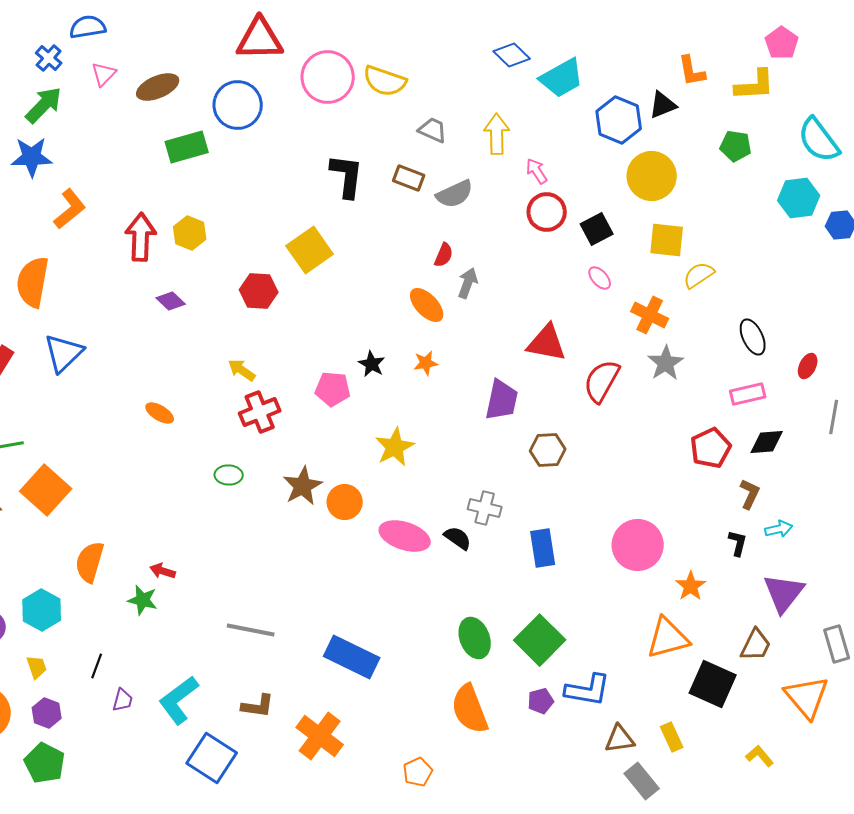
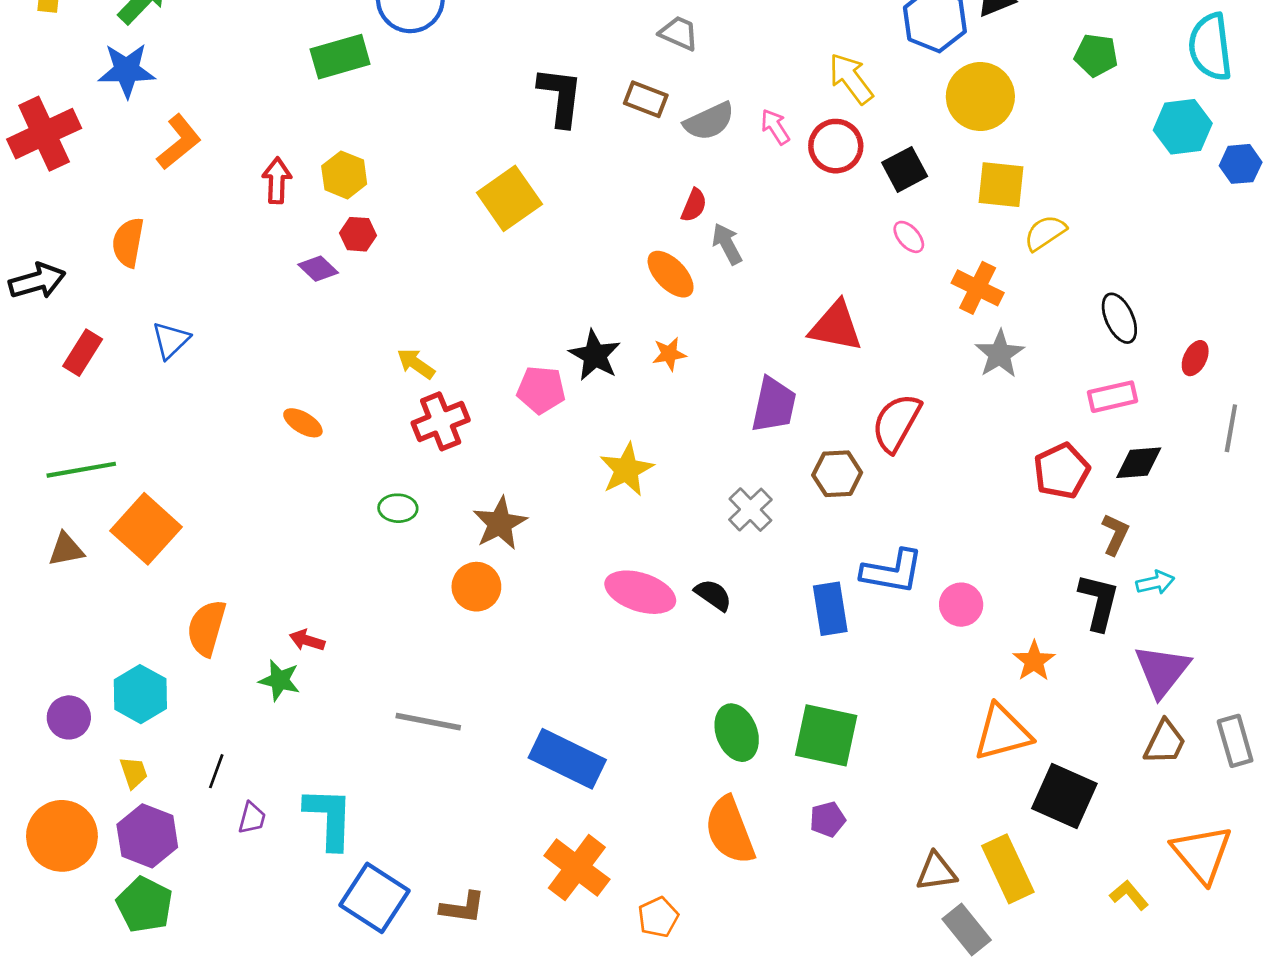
yellow arrow: (497, 134) -> (851, 79), moved, turned -36
cyan semicircle: (819, 140) -> (1210, 47), turned 30
pink arrow: (537, 171) -> (775, 127), moved
red arrow: (141, 237) -> (277, 180), size x0.7
orange semicircle: (33, 282) -> (128, 242), size x0.7
gray arrow: (468, 283) -> (727, 244), turned -48
red hexagon: (259, 291) -> (358, 234), moved, size x0.7
blue triangle: (64, 353) -> (171, 340), size x0.7
black star: (372, 364) -> (595, 355), size x1.4
red semicircle: (602, 381) -> (896, 423), moved
orange circle: (345, 502) -> (476, 587), moved
gray cross: (485, 508) -> (750, 510), moved, turned 32
black L-shape: (738, 543) -> (1099, 602), size x1.6
pink circle: (638, 545) -> (961, 605), size x0.6
green square: (540, 640) -> (826, 735), turned -33
brown trapezoid: (756, 645) -> (1165, 742), moved
blue L-shape: (588, 690) -> (892, 572), moved
orange triangle: (807, 697) -> (1202, 854), moved
cyan L-shape: (179, 700) -> (329, 818), turned 129
brown L-shape: (258, 706) -> (463, 907), moved
purple hexagon: (47, 713) -> (147, 836), size x1.5
orange cross: (320, 736) -> (577, 868), moved
yellow rectangle: (672, 737) -> (1008, 869), size x1.6

